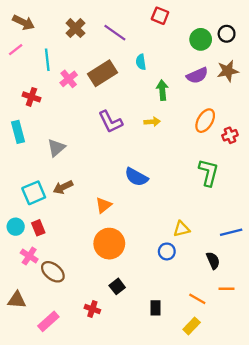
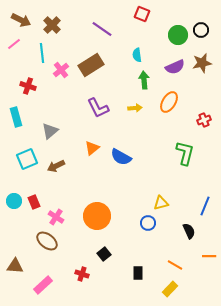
brown cross: (75, 28) -> (52, 25), moved
cyan semicircle: (141, 62) -> (137, 55), moved
orange ellipse: (205, 121) -> (169, 102), moved
cyan square: (34, 193) -> (27, 159), moved
orange triangle: (104, 205) -> (92, 148), moved
blue line: (231, 232) -> (205, 206), turned -54
pink cross: (29, 256) -> (56, 217), moved
orange line: (227, 289) -> (209, 256), moved

